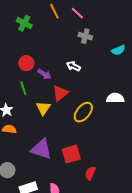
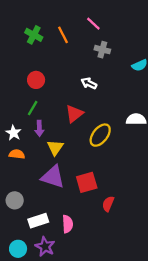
orange line: (54, 11) -> (63, 35), moved
purple arrow: (44, 74) -> (39, 128), moved, turned 56
green line: (23, 88) -> (33, 108), turned 48
yellow triangle: (43, 108) -> (55, 147), moved

